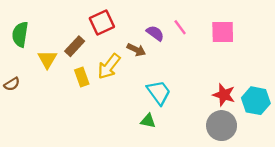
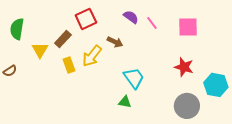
purple semicircle: (155, 33) -> (131, 17), moved
red star: (224, 95) -> (184, 67), moved

